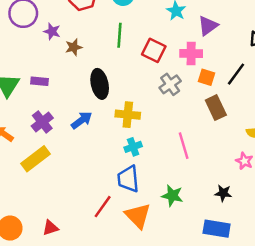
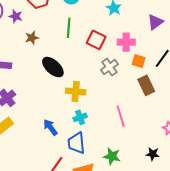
purple triangle: (208, 26) -> (155, 22), moved
purple star: (52, 31) -> (16, 16), moved
black ellipse: (100, 84) -> (53, 67), turned -35
blue arrow: (82, 120) -> (50, 127), moved, turned -90

